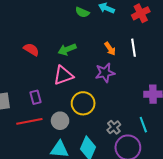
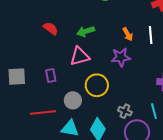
red line: (29, 121) -> (43, 112), moved
gray cross: (114, 127) -> (125, 111), turned -32

